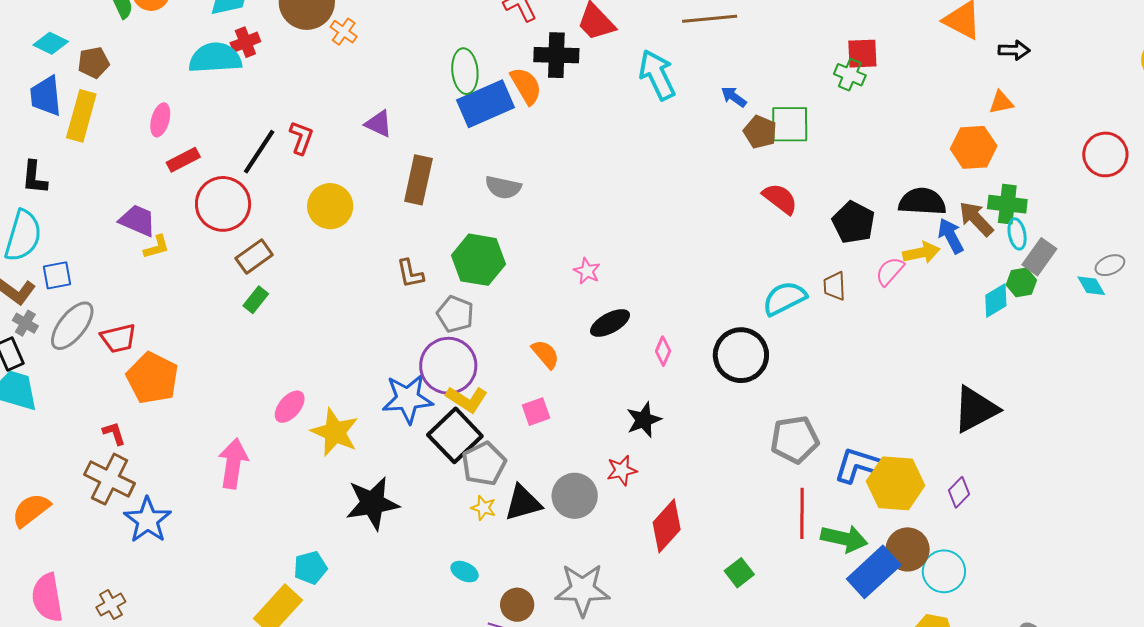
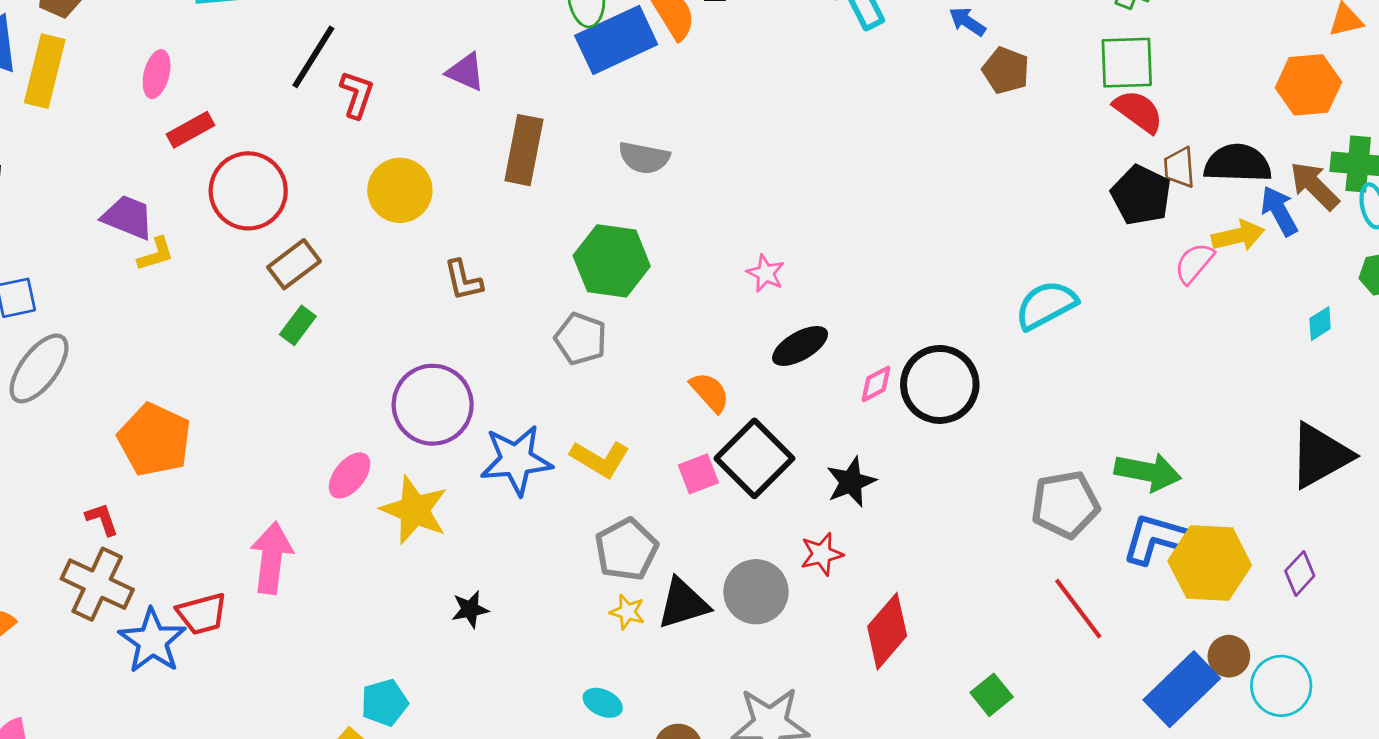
green square: (790, 124) -> (1127, 63), moved
black line: (259, 152) -> (313, 57), moved
red semicircle: (780, 199) -> (1138, 111), moved
brown L-shape: (410, 274) -> (463, 280), moved
brown trapezoid: (835, 286) -> (1179, 167), moved
cyan diamond: (996, 301) -> (1320, 324), moved, size x0.7
red trapezoid: (118, 338) -> (202, 614), moved
pink diamond: (663, 351) -> (876, 384), turned 40
black circle: (741, 355) -> (940, 384), moved
purple circle: (448, 366) -> (433, 405), moved
black square: (455, 435) -> (754, 458), moved
black star: (372, 503) -> (470, 609), size x0.5
red line: (802, 513) -> (1078, 609), turned -36
green arrow: (844, 539) -> (1148, 472), moved
brown circle: (908, 549) -> (1229, 656), size x0.7

